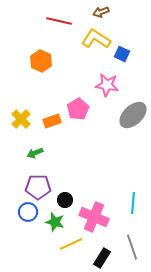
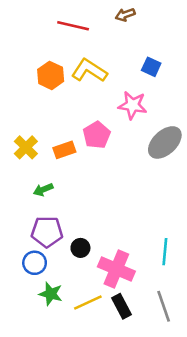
yellow L-shape: (96, 39) -> (89, 70), moved
green star: (55, 222) -> (51, 294), moved
black rectangle: (102, 258) -> (121, 306), moved, turned -60

